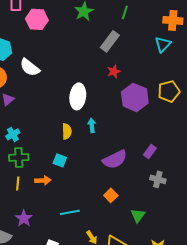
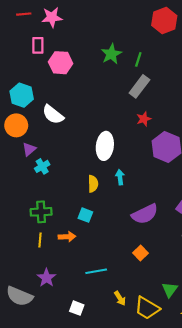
green line: (125, 12) -> (138, 59), moved
cyan cross: (13, 134) -> (42, 166), moved
green triangle: (138, 215) -> (170, 290), moved

